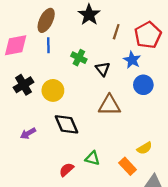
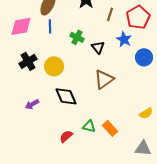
blue circle: (143, 85) -> (144, 57), moved
brown triangle: (109, 105) -> (104, 79), turned -35
yellow semicircle: (144, 148) -> (146, 113), moved
orange rectangle: (128, 166) -> (110, 128), moved

